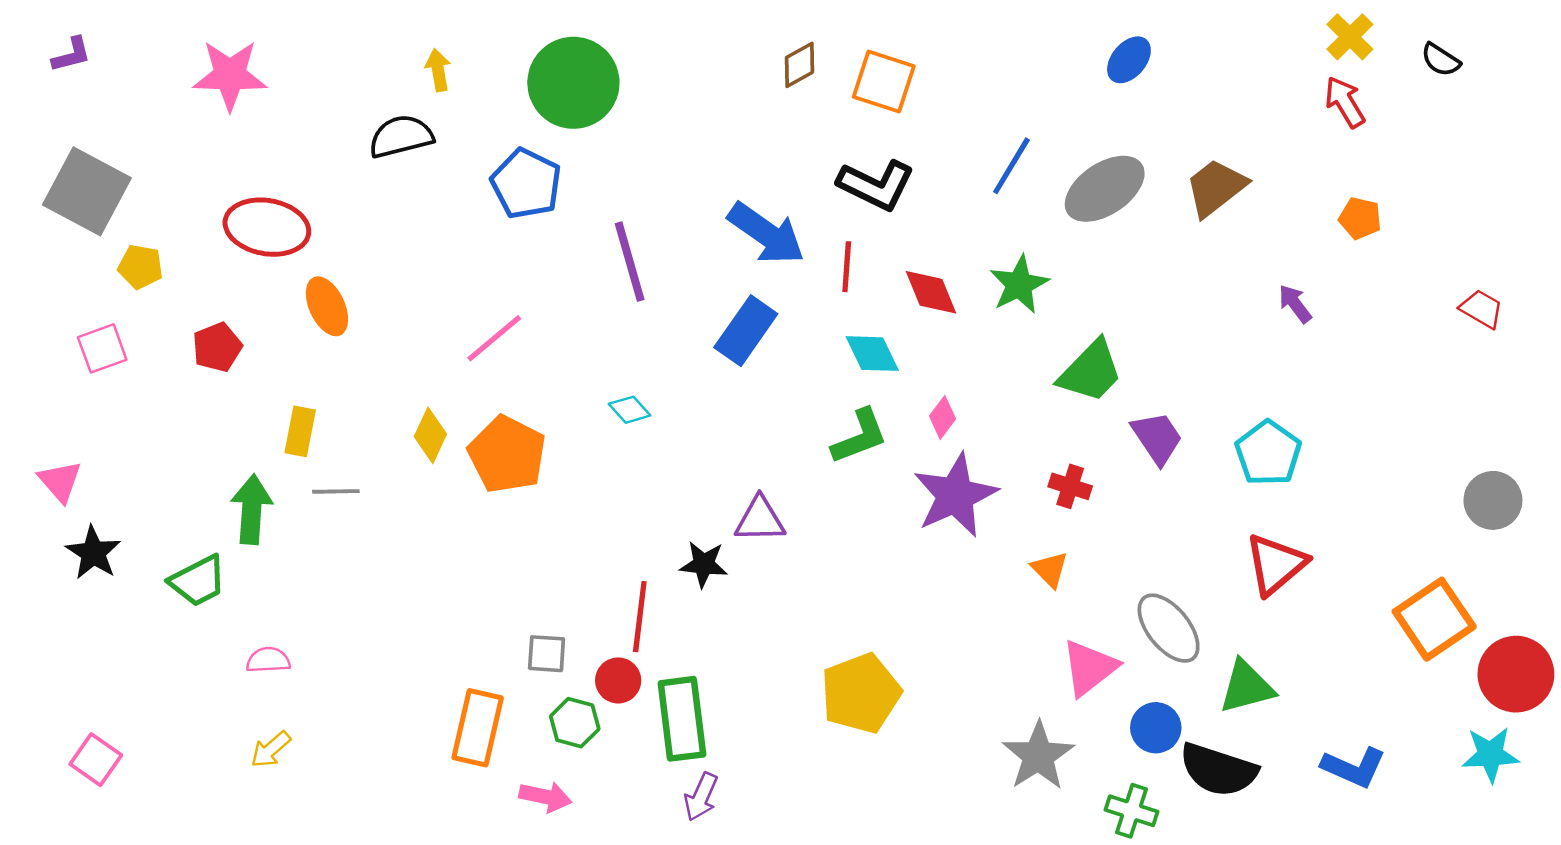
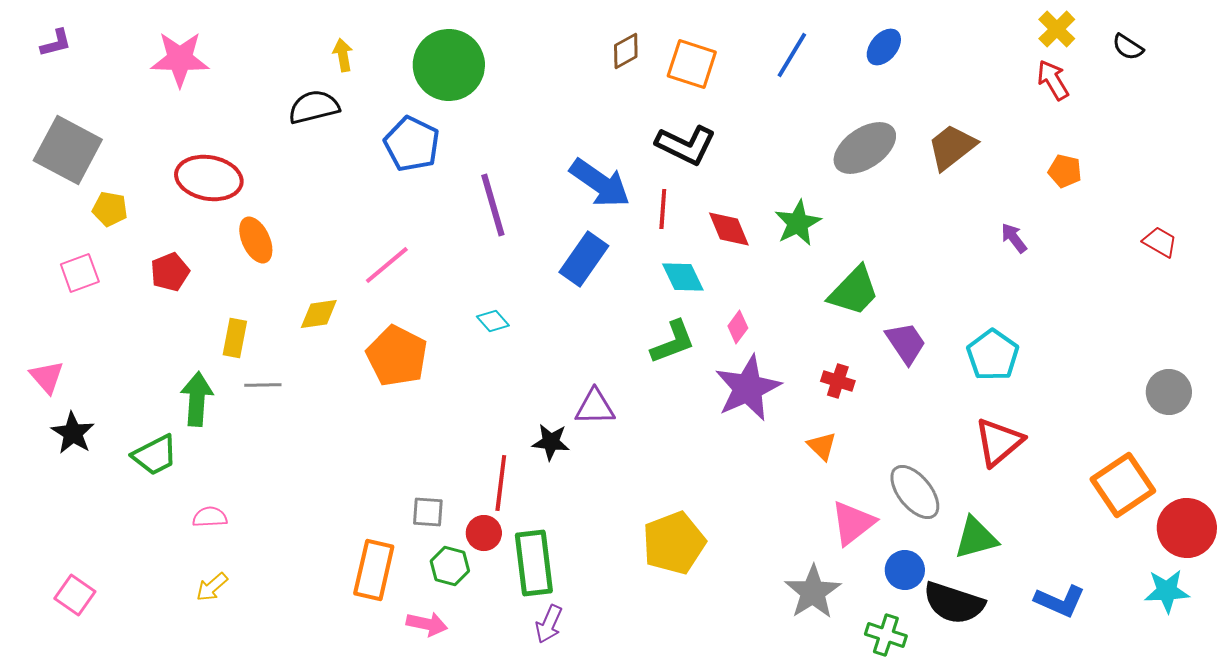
blue line: (1011, 166) -> (792, 55), moved
yellow diamond: (430, 435) -> (319, 314), moved, turned 57

